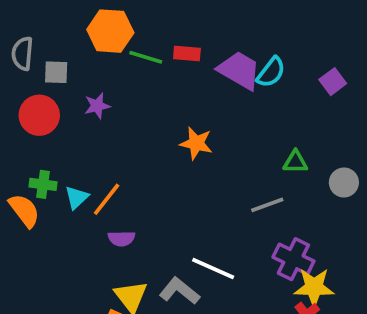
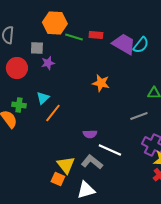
gray square: (56, 72) -> (37, 48), moved
cyan triangle: (77, 197) -> (43, 98), moved
purple semicircle: (121, 239) -> (90, 134), moved

